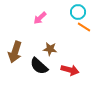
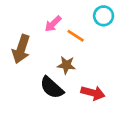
orange line: (84, 27) -> (76, 36), moved
brown arrow: (15, 52) -> (21, 49), moved

